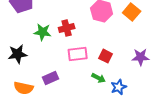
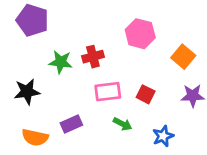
orange square: (132, 12) -> (183, 57), moved
green arrow: (99, 78) -> (123, 124), moved

